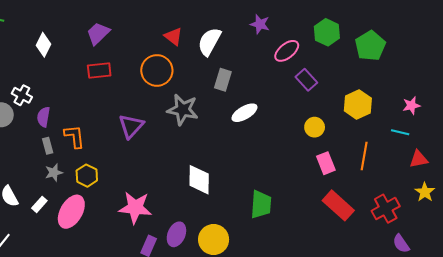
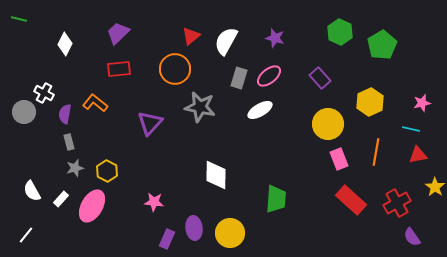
purple star: (260, 24) -> (275, 38), moved
red triangle: (173, 36) -> (191, 36), turned 42
pink ellipse: (287, 51) -> (269, 76), moved
yellow circle: (315, 127) -> (328, 124), size x1.6
orange L-shape: (74, 136) -> (95, 103), moved, turned -45
red triangle: (419, 159) -> (418, 155), moved
pink star: (135, 208) -> (154, 202), size x0.6
purple ellipse: (176, 234) -> (194, 228), turned -30

